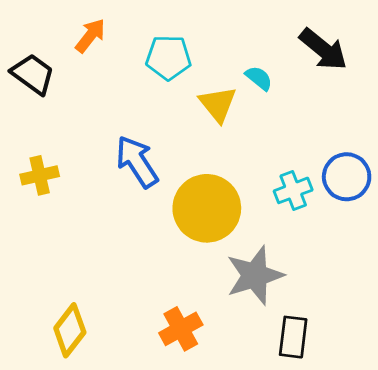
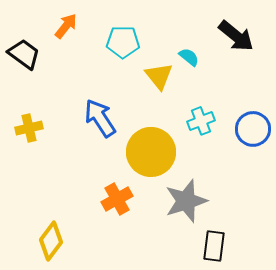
cyan cross: (293, 190) -> (201, 121), moved
orange cross: (181, 329) -> (117, 199), moved

